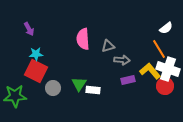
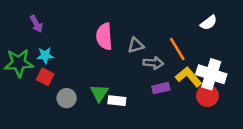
orange line: (159, 49) -> (177, 49), moved
red square: (36, 71) -> (45, 77), size x0.6
green star: (15, 96) -> (19, 63), moved

